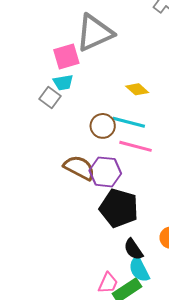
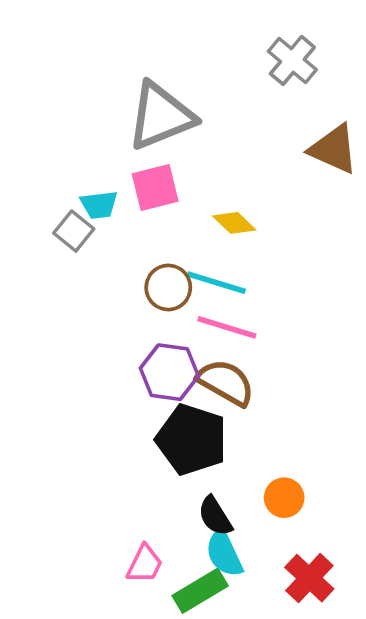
pink square: (66, 57) -> (155, 188), moved
brown semicircle: (79, 168) -> (226, 382), moved
pink trapezoid: (108, 283) -> (145, 564), moved

